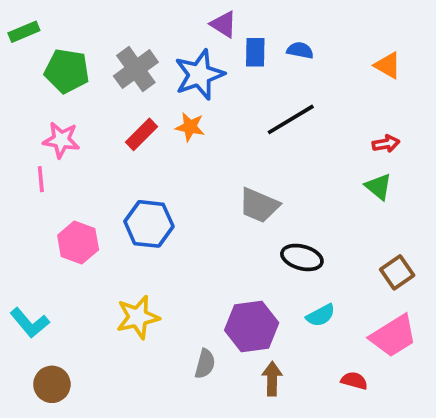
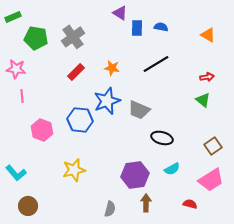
blue star: (199, 75) -> (107, 101), moved
orange star: (190, 127) -> (112, 68), moved
pink star: (61, 140) -> (16, 69), moved
gray semicircle: (205, 364) -> (110, 209), moved

